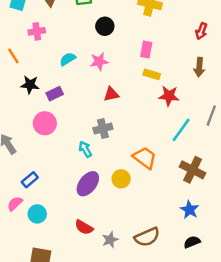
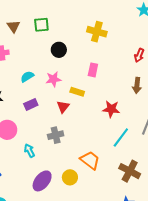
yellow rectangle: (152, 74) -> (77, 92), moved
purple rectangle: (55, 94) -> (31, 104), moved
red triangle: (111, 94) -> (63, 107), turned -40
cyan arrow: (85, 149) -> (29, 151), moved

